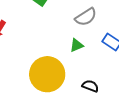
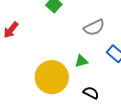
green triangle: (77, 45) -> (81, 61), moved

